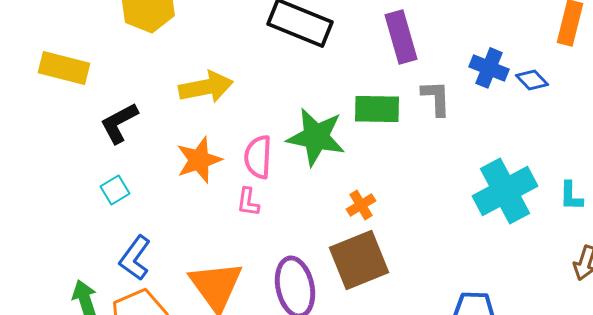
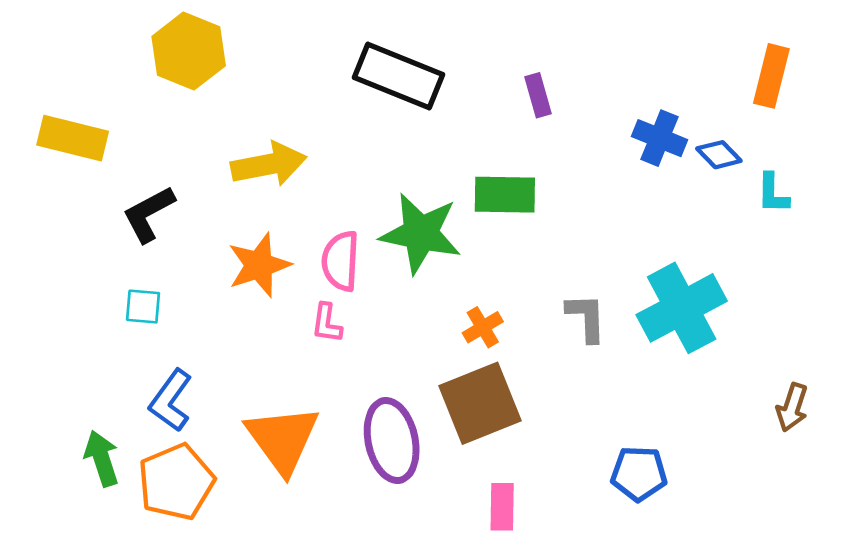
purple rectangle: (401, 37) -> (538, 95), size x0.6
gray L-shape: (436, 98) -> (586, 318), moved
cyan square: (115, 190) -> (143, 307), turned 36
cyan L-shape: (571, 196) -> (773, 193), moved

